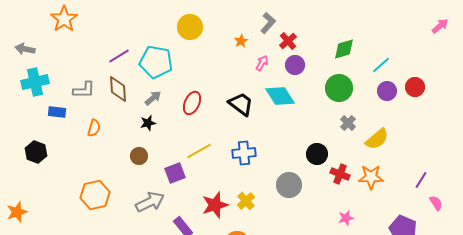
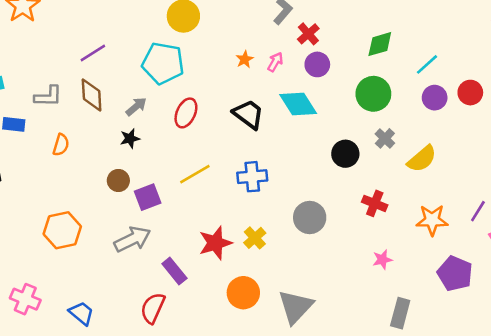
orange star: (241, 41) -> (245, 59), moved
cyan pentagon: (156, 62) -> (163, 63), moved
black circle: (317, 154) -> (345, 154), moved
purple square: (175, 173) -> (148, 197), moved
orange star: (371, 177) -> (432, 220), moved

